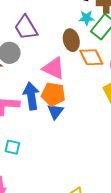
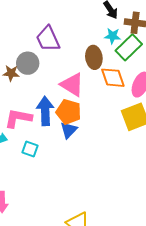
cyan square: (12, 147) -> (30, 149), moved

